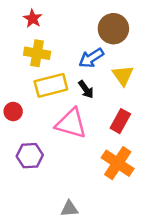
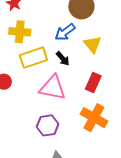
purple hexagon: (30, 156) -> (48, 125), moved

